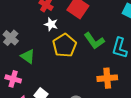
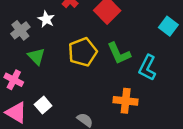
white star: (51, 24) -> (46, 19), moved

